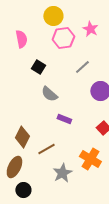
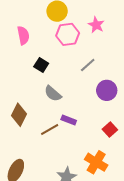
brown diamond: (22, 137) -> (19, 115), moved
brown line: (46, 149) -> (50, 129), moved

